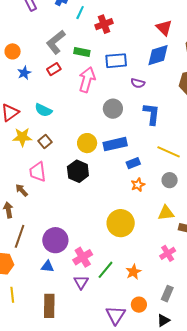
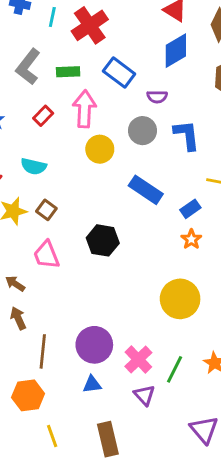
red cross: (104, 24) -> (90, 25), size x1.4
blue rectangle: (116, 61) -> (119, 73), turned 55
red rectangle: (54, 69) -> (43, 116), moved
gray circle: (113, 109) -> (142, 131), moved
yellow circle: (87, 143) -> (100, 149), moved
blue rectangle: (115, 144) -> (146, 190), turned 60
blue rectangle: (133, 163) -> (190, 209), moved
brown arrow: (22, 190) -> (15, 284), moved

